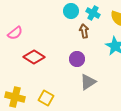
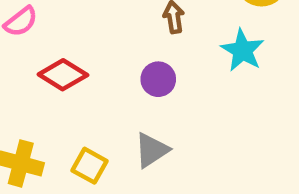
gray triangle: (88, 82) -> (152, 150), moved

